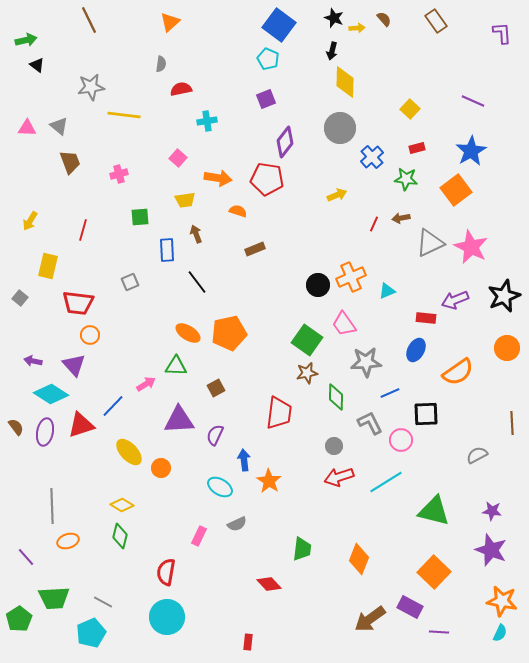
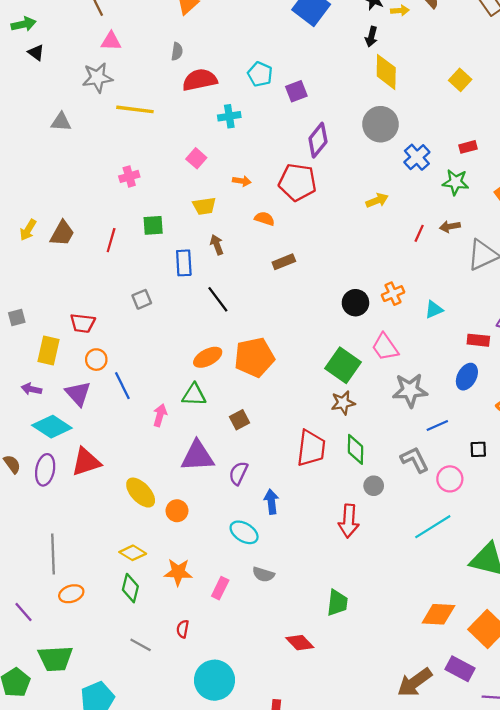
cyan pentagon: (268, 59) -> (260, 74), moved
red semicircle: (181, 89) -> (200, 80), size x1.4
yellow square: (410, 109) -> (460, 80), moved
gray triangle: (59, 126) -> (61, 122), turned -36
pink triangle: (27, 128) -> (111, 41), moved
brown trapezoid: (70, 162) -> (62, 233), moved, turned 50
orange arrow: (218, 178) -> (242, 181), size x0.6
red line: (83, 230) -> (111, 240), moved
yellow rectangle: (48, 266) -> (49, 350), moved
orange cross: (351, 277) -> (393, 294), size x0.7
gray square: (20, 298) -> (17, 317), turned 35
red trapezoid: (78, 303) -> (83, 323), size x0.7
orange ellipse: (188, 333) -> (208, 357), turned -60
pink arrow: (146, 384) -> (160, 415), turned -42
green diamond: (336, 397) -> (355, 449), moved
blue line: (113, 406) -> (122, 386), moved, turned -70
black square: (426, 414) -> (478, 449), size x0.6
red arrow: (339, 477) -> (349, 521), moved, turned -68
orange star: (269, 481) -> (178, 572), moved, turned -30
gray semicircle: (237, 524) -> (263, 574), turned 42
orange diamond: (359, 559) -> (438, 614), moved, turned 72
red semicircle: (166, 572) -> (183, 629), size x0.6
gray line: (103, 602) -> (141, 645), moved
cyan circle: (167, 617) -> (215, 680), moved

